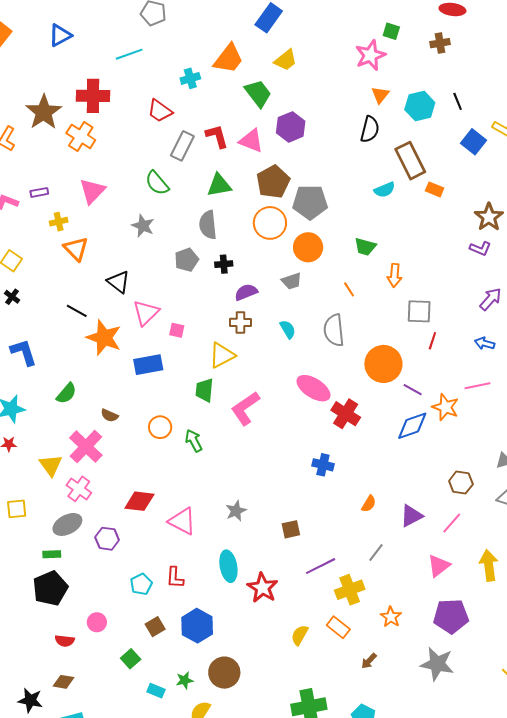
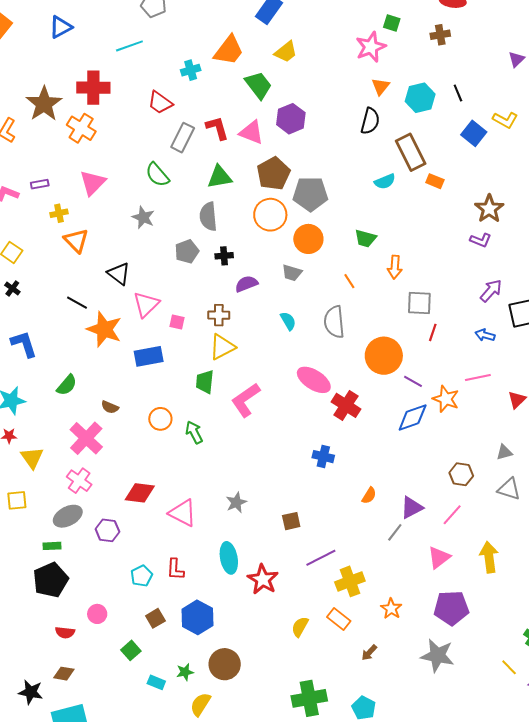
gray trapezoid: (292, 281) -> (292, 273), turned 35
brown cross: (240, 322) -> (219, 315), moved
yellow triangle: (51, 465) -> (32, 458), moved
gray line: (376, 553) -> (395, 532), moved

